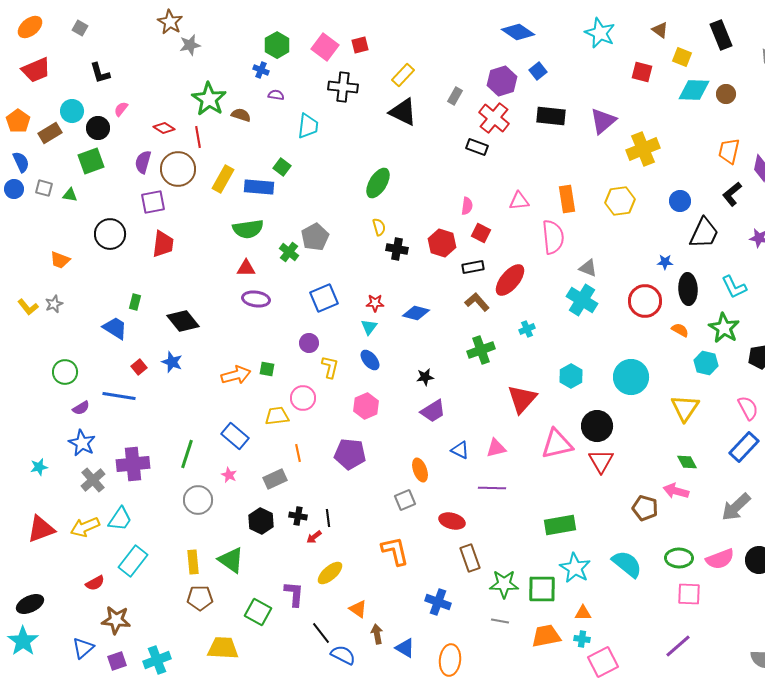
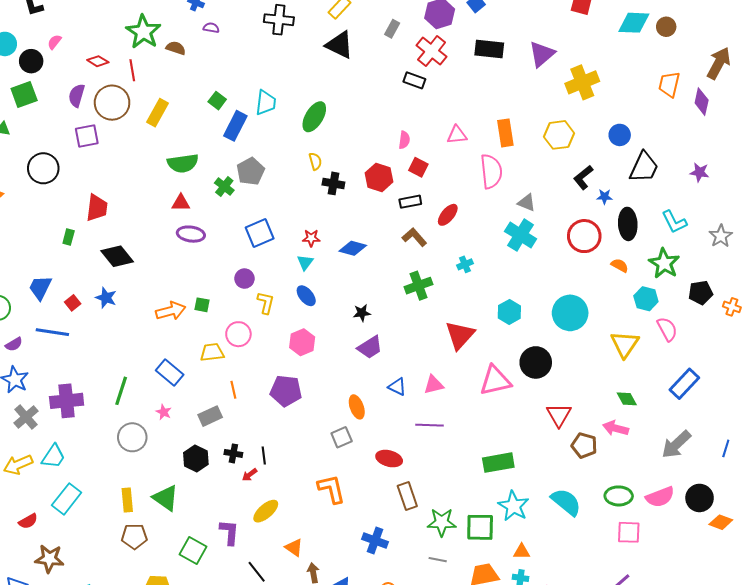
cyan trapezoid: (308, 126) -> (266, 103), moved
blue rectangle: (259, 187) -> (235, 126), moved, turned -68
black L-shape: (732, 194) -> (583, 177), moved
red trapezoid: (163, 244) -> (97, 208), moved
red ellipse: (510, 280) -> (448, 215), size x0.7
blue trapezoid: (115, 328) -> (40, 288), moved, turned -96
pink semicircle: (748, 408) -> (667, 329), moved
red triangle: (601, 461) -> (559, 415), moved

